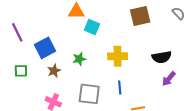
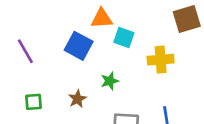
blue square: (45, 48) -> (79, 46), moved, turned -30
yellow cross: (118, 56) -> (161, 60), moved

